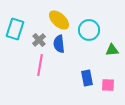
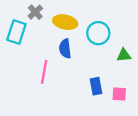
yellow ellipse: (59, 20) -> (65, 22), turned -30
gray cross: (39, 40) -> (35, 12), moved

